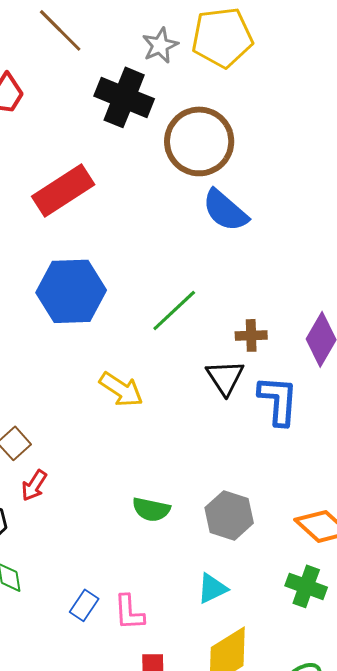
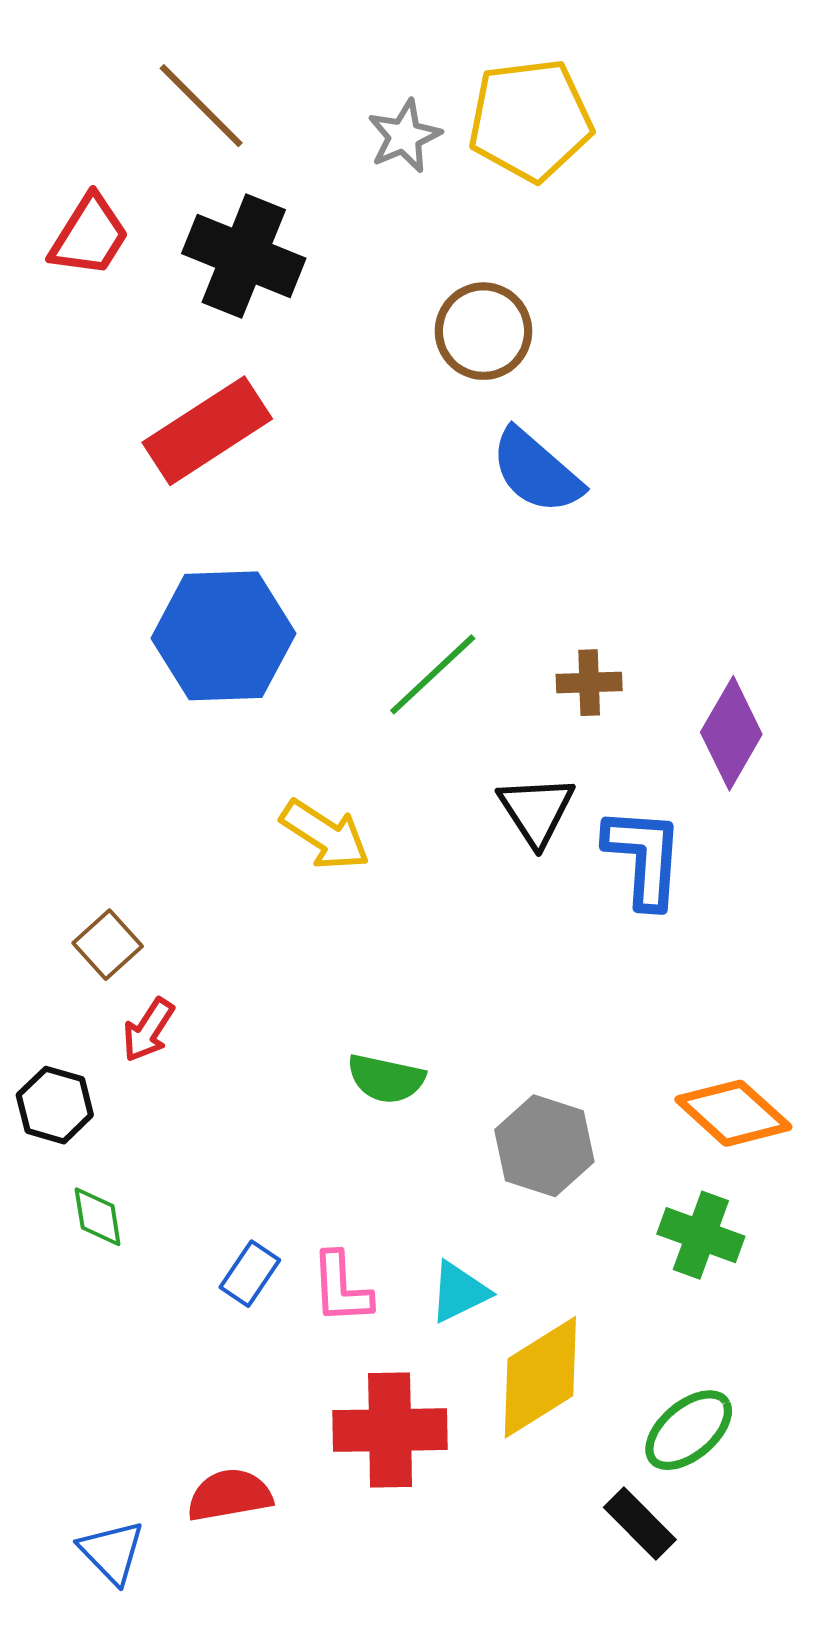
black cross: (124, 97) -> (244, 256), moved
brown circle: (199, 141) -> (483, 331), size x0.7
brown cross: (251, 335) -> (589, 683), moved
gray hexagon: (229, 515) -> (544, 1146), moved
cyan triangle: (212, 588) -> (459, 1292), moved

